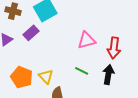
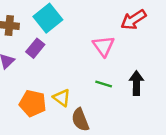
pink triangle: (87, 40) -> (103, 46), turned -42
red arrow: (114, 48) -> (133, 20), moved, turned 60

